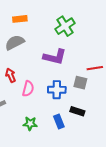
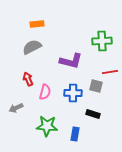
green cross: (65, 26) -> (102, 41), moved, turned 30
blue rectangle: (59, 122) -> (75, 134), moved, turned 32
green star: (30, 124) -> (47, 126), size x1.5

